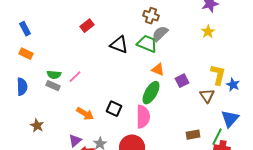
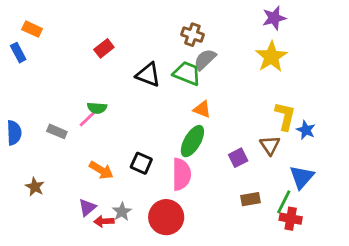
yellow star: (208, 32) -> (271, 57), size x1.6
orange rectangle: (26, 54) -> (32, 29), moved
green semicircle: (54, 75) -> (97, 108), moved
purple square: (182, 81) -> (238, 158), moved

